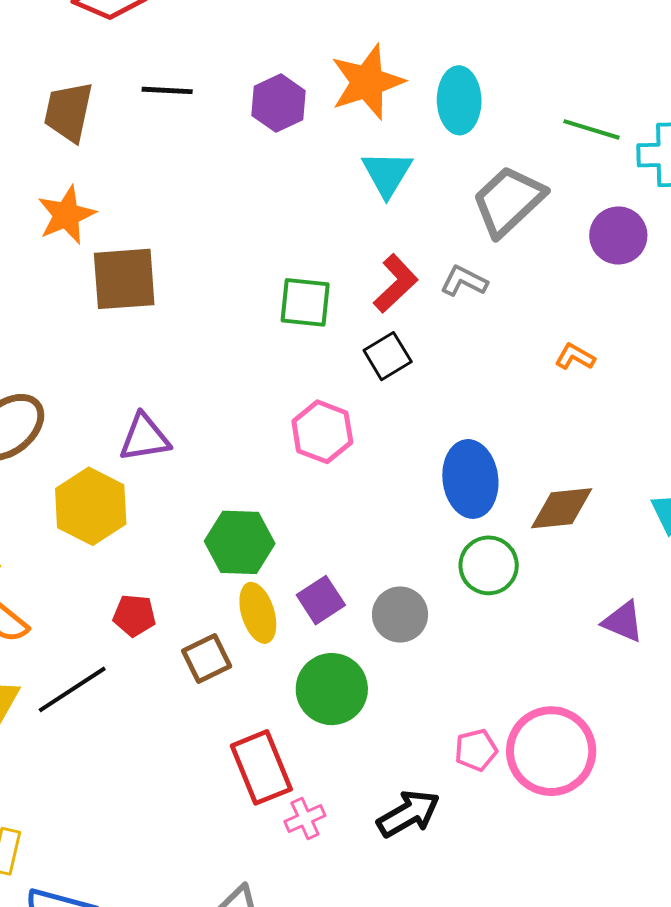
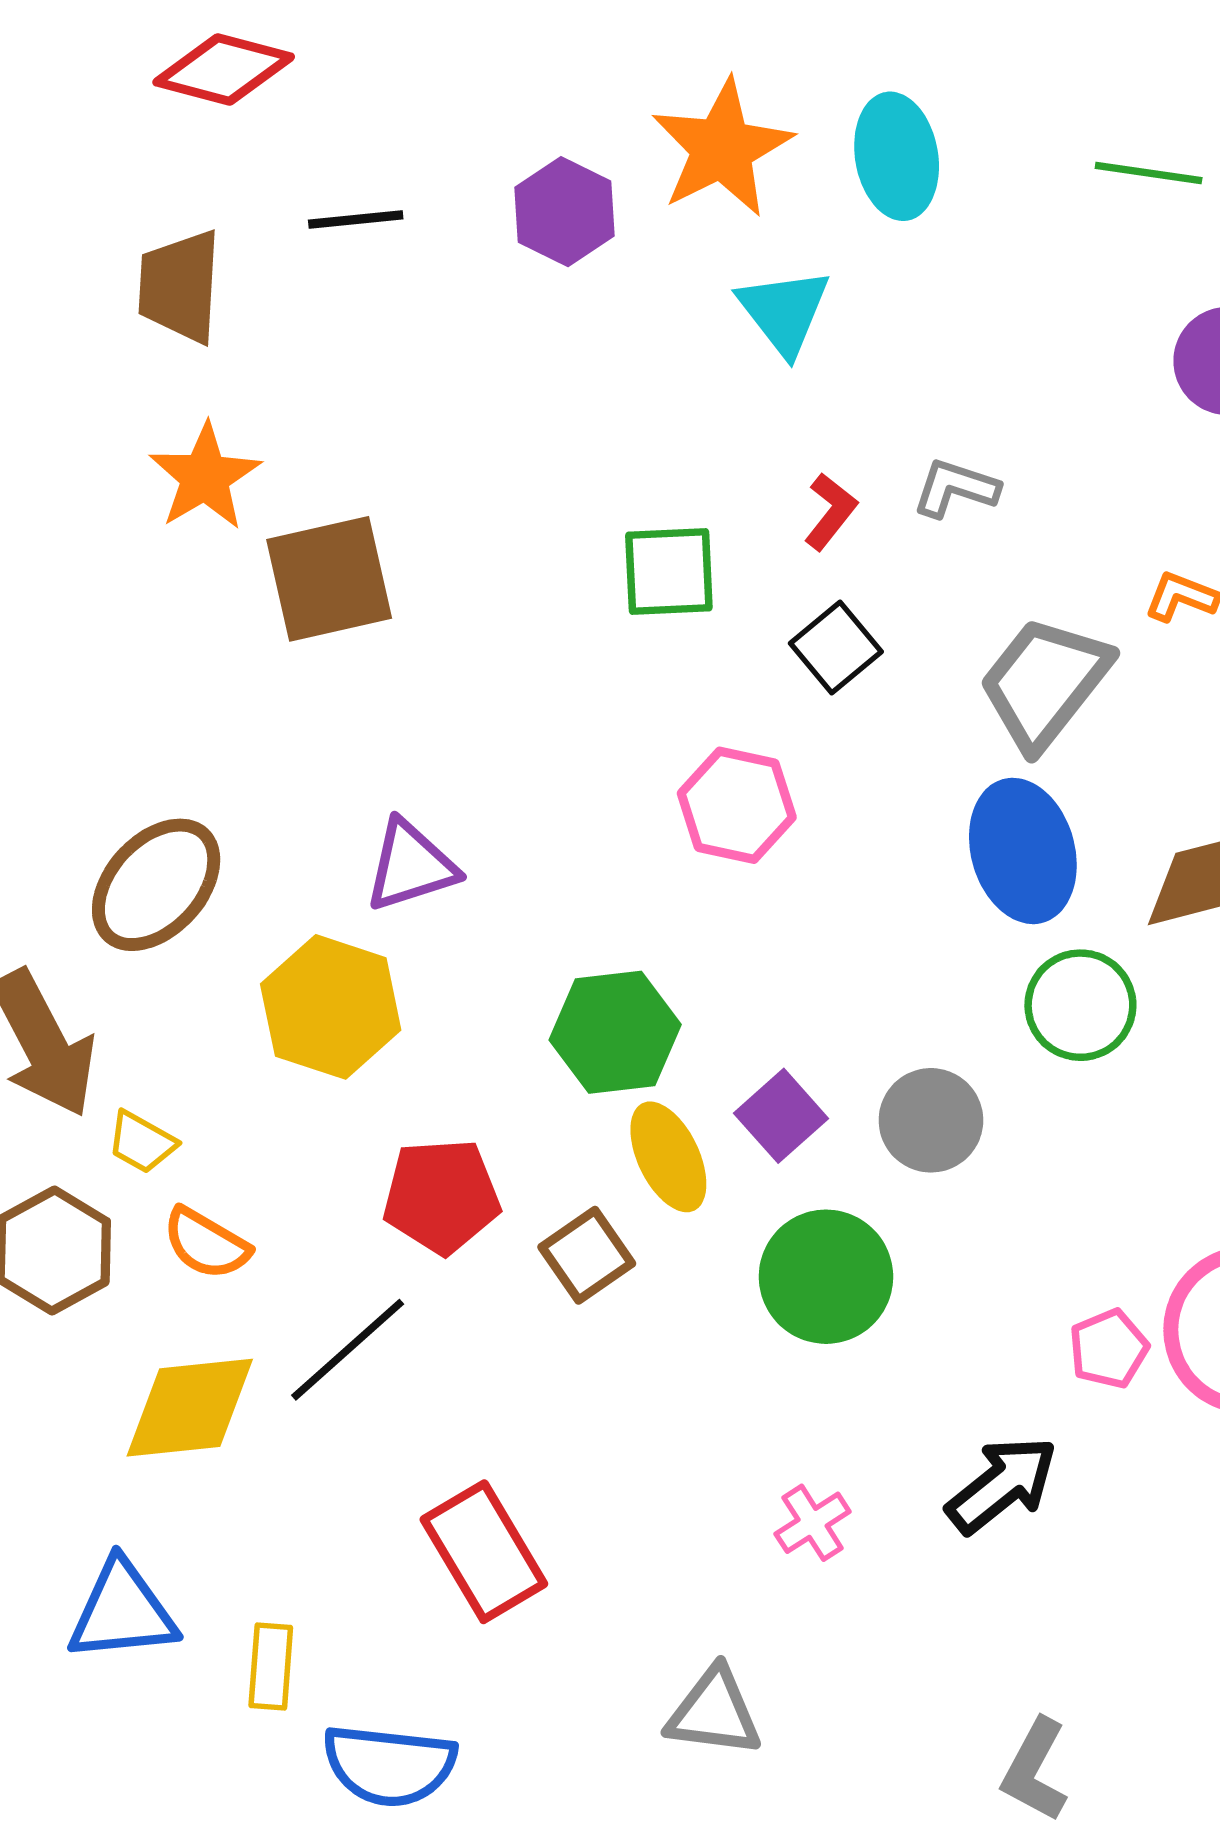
gray trapezoid: (508, 201) -> (1045, 683), moved
red L-shape: (396, 283) -> (830, 511), size x0.7
red pentagon: (134, 615) -> (442, 1196), size x1.5
red rectangle: (261, 767) -> (484, 1552), moved

